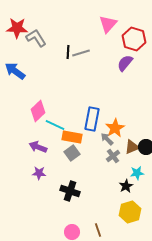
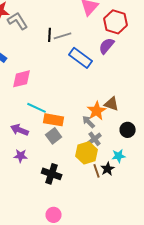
pink diamond: (38, 111) -> (22, 79), moved, turned 30
blue rectangle: (92, 119) -> (81, 58), moved, turned -65
brown triangle: (132, 147) -> (112, 104), moved, turned 42
yellow hexagon: (130, 212) -> (87, 153), moved
brown line: (98, 230) -> (97, 171), moved

